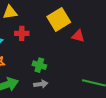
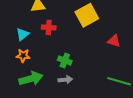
red triangle: (78, 36) -> (114, 41), moved

